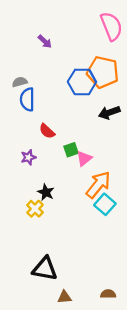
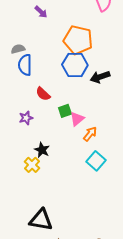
orange pentagon: (103, 72) -> (78, 40), moved
blue hexagon: (82, 82) -> (75, 65), moved
orange arrow: (98, 185) -> (90, 134), moved, size x0.6

